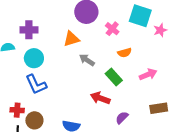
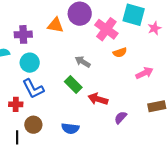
pink cross: (112, 29) -> (106, 29), size x1.6
orange triangle: (71, 39) -> (55, 25), moved, turned 30
green rectangle: (114, 77) -> (73, 85), moved
red cross: (17, 110) -> (16, 104), moved

